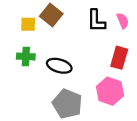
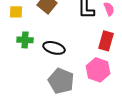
yellow square: (28, 24) -> (16, 12), moved

